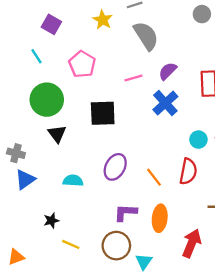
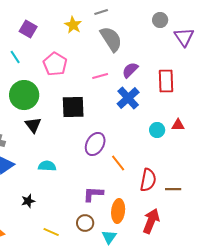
purple ellipse: (115, 167) -> (95, 144), moved
red semicircle: (188, 171) -> (148, 180), moved
orange ellipse: (160, 218) -> (118, 211), moved
yellow line: (71, 244) -> (51, 232), moved
brown circle: (116, 246) -> (85, 223), size x0.7

